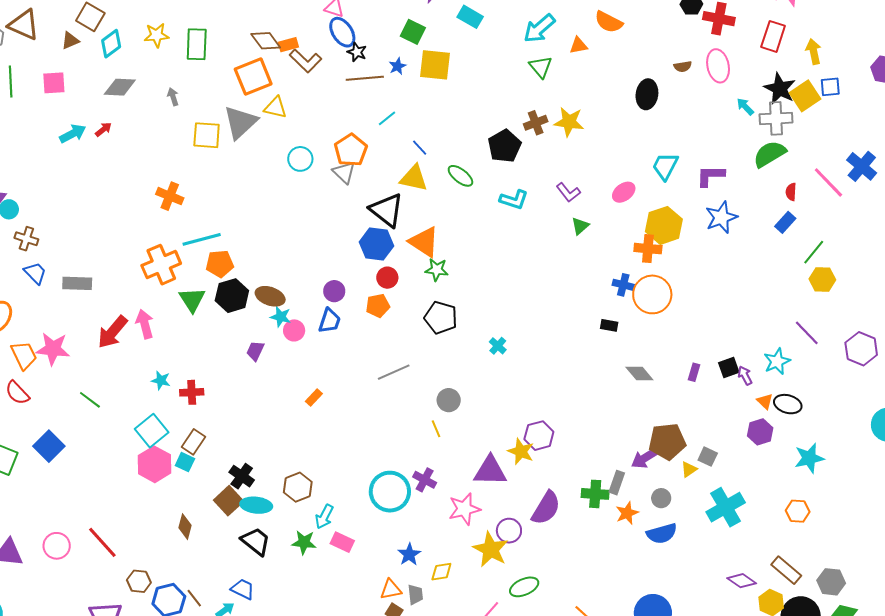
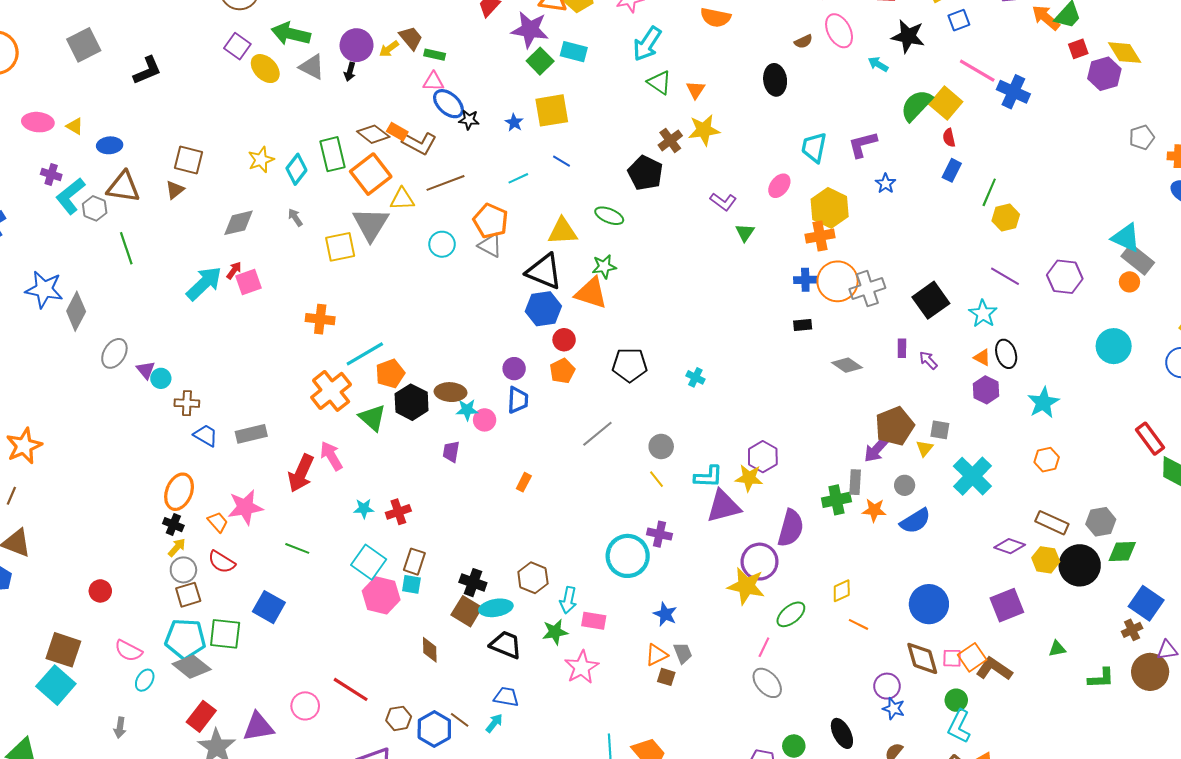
green square: (413, 32) -> (540, 61), moved, turned 35
cyan diamond: (111, 44) -> (296, 169), moved
green rectangle: (197, 44) -> (333, 154), moved
orange rectangle: (288, 45) -> (397, 132), turned 60
orange triangle: (578, 45) -> (696, 90), moved, turned -30
brown line: (365, 78) -> (446, 183), moved
pink square: (54, 83) -> (249, 282), moved
yellow square: (805, 96) -> (946, 103), moved
cyan line: (387, 118) -> (518, 178), turned 30
gray cross: (776, 118) -> (867, 289), moved
cyan arrow: (73, 134) -> (204, 283), size x1.4
blue line: (420, 148) -> (562, 161), moved
pink line: (828, 182) -> (977, 71), moved
cyan L-shape: (514, 200) -> (708, 477), moved
blue star: (721, 217) -> (886, 184), size x0.6
green star: (437, 270) -> (604, 267), moved
orange trapezoid: (24, 355) -> (218, 522), size x0.7
black square: (729, 368) -> (931, 300), moved, size x1.6
purple arrow: (745, 376) -> (928, 360), moved
black ellipse: (788, 404) -> (1006, 354), turned 72
pink star: (464, 509) -> (582, 667), moved
orange star: (627, 513) -> (874, 510), turned -30
purple circle: (509, 531) -> (760, 562), size x1.4
yellow diamond: (441, 572) -> (842, 591), moved

